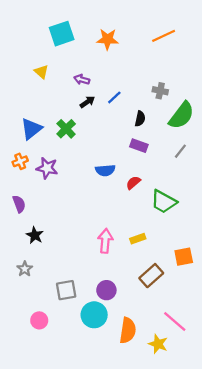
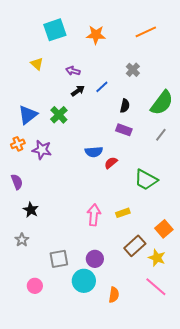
gray cross: (160, 91) -> (133, 70), moved, turned 32
red semicircle: (133, 183) -> (111, 163), moved
orange square: (184, 257) -> (164, 229), turned -30
orange semicircle: (128, 330) -> (114, 295), size x0.7
yellow star: (158, 344) -> (157, 258), moved

